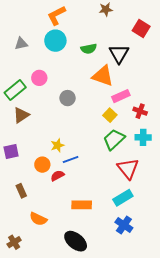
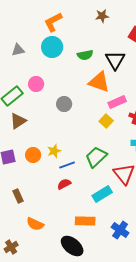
green trapezoid: (114, 139) -> (96, 157), moved
orange circle: (42, 165) -> (33, 155), moved
red semicircle: (57, 176) -> (64, 184), moved
cyan rectangle: (123, 198) -> (102, 194), moved
orange rectangle: (82, 205) -> (85, 221), moved

